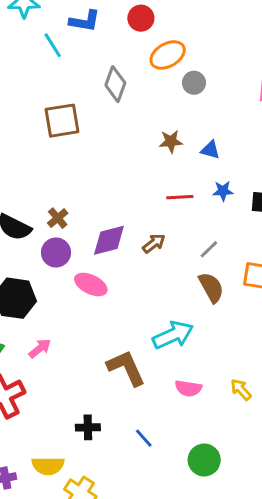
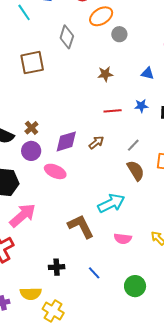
blue triangle: (210, 150) -> (148, 73), moved
pink arrow: (40, 348) -> (23, 215), size x1.8

